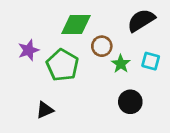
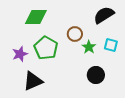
green diamond: (76, 24) -> (36, 17), moved
purple star: (29, 50) -> (20, 54), moved
black triangle: (45, 110) -> (33, 81), size x1.5

